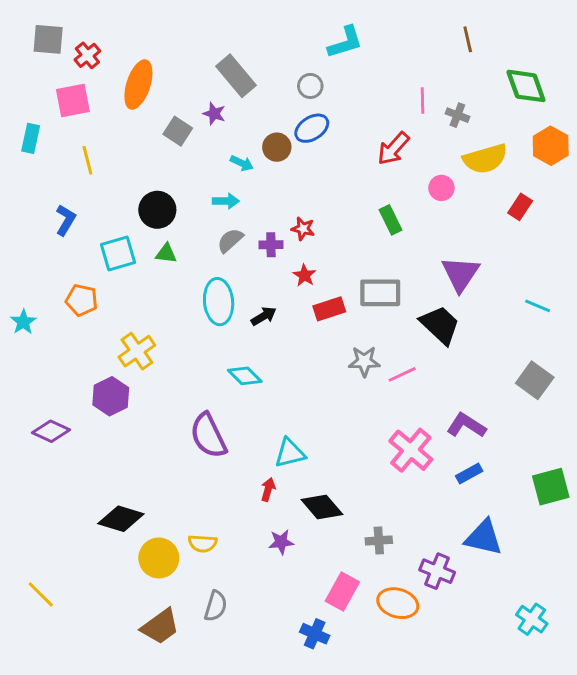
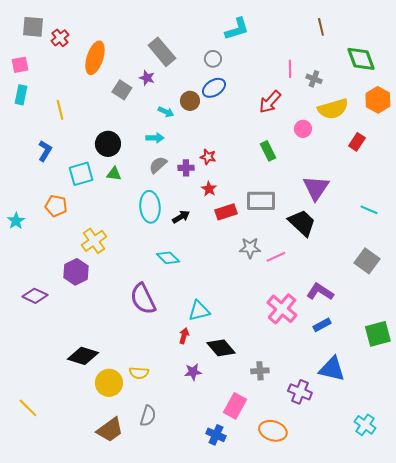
pink square: (73, 101) -> (20, 65), moved, size x0.7
orange ellipse: (398, 603) -> (273, 431), moved

